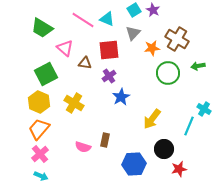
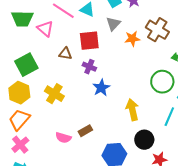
green trapezoid: (42, 28) -> (22, 19), turned -30
pink triangle: (65, 48) -> (45, 29), moved
green circle: (168, 73) -> (162, 82), moved
purple cross: (109, 76) -> (89, 67), turned -32
yellow arrow: (152, 119) -> (132, 110), turned 130
brown rectangle: (105, 140) -> (85, 131), turned 48

